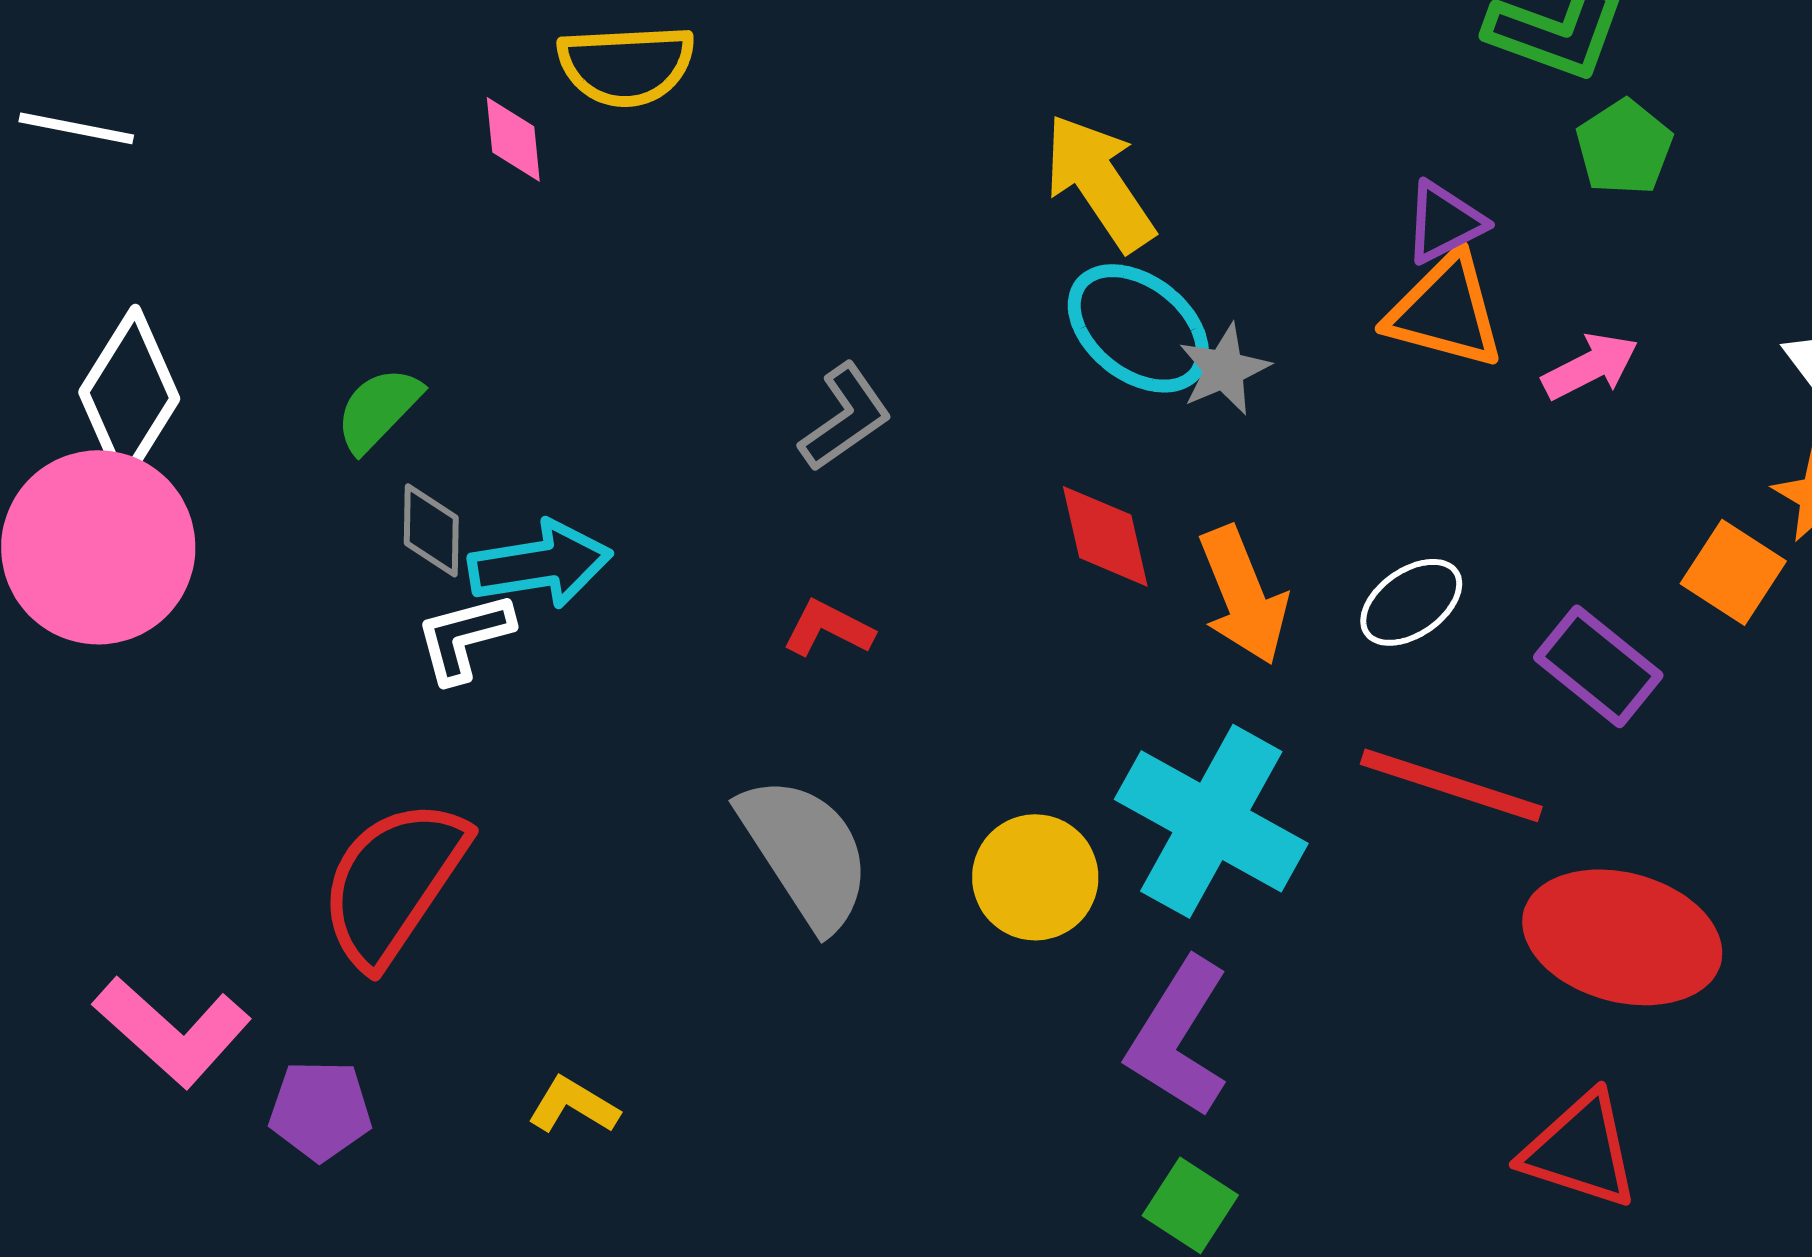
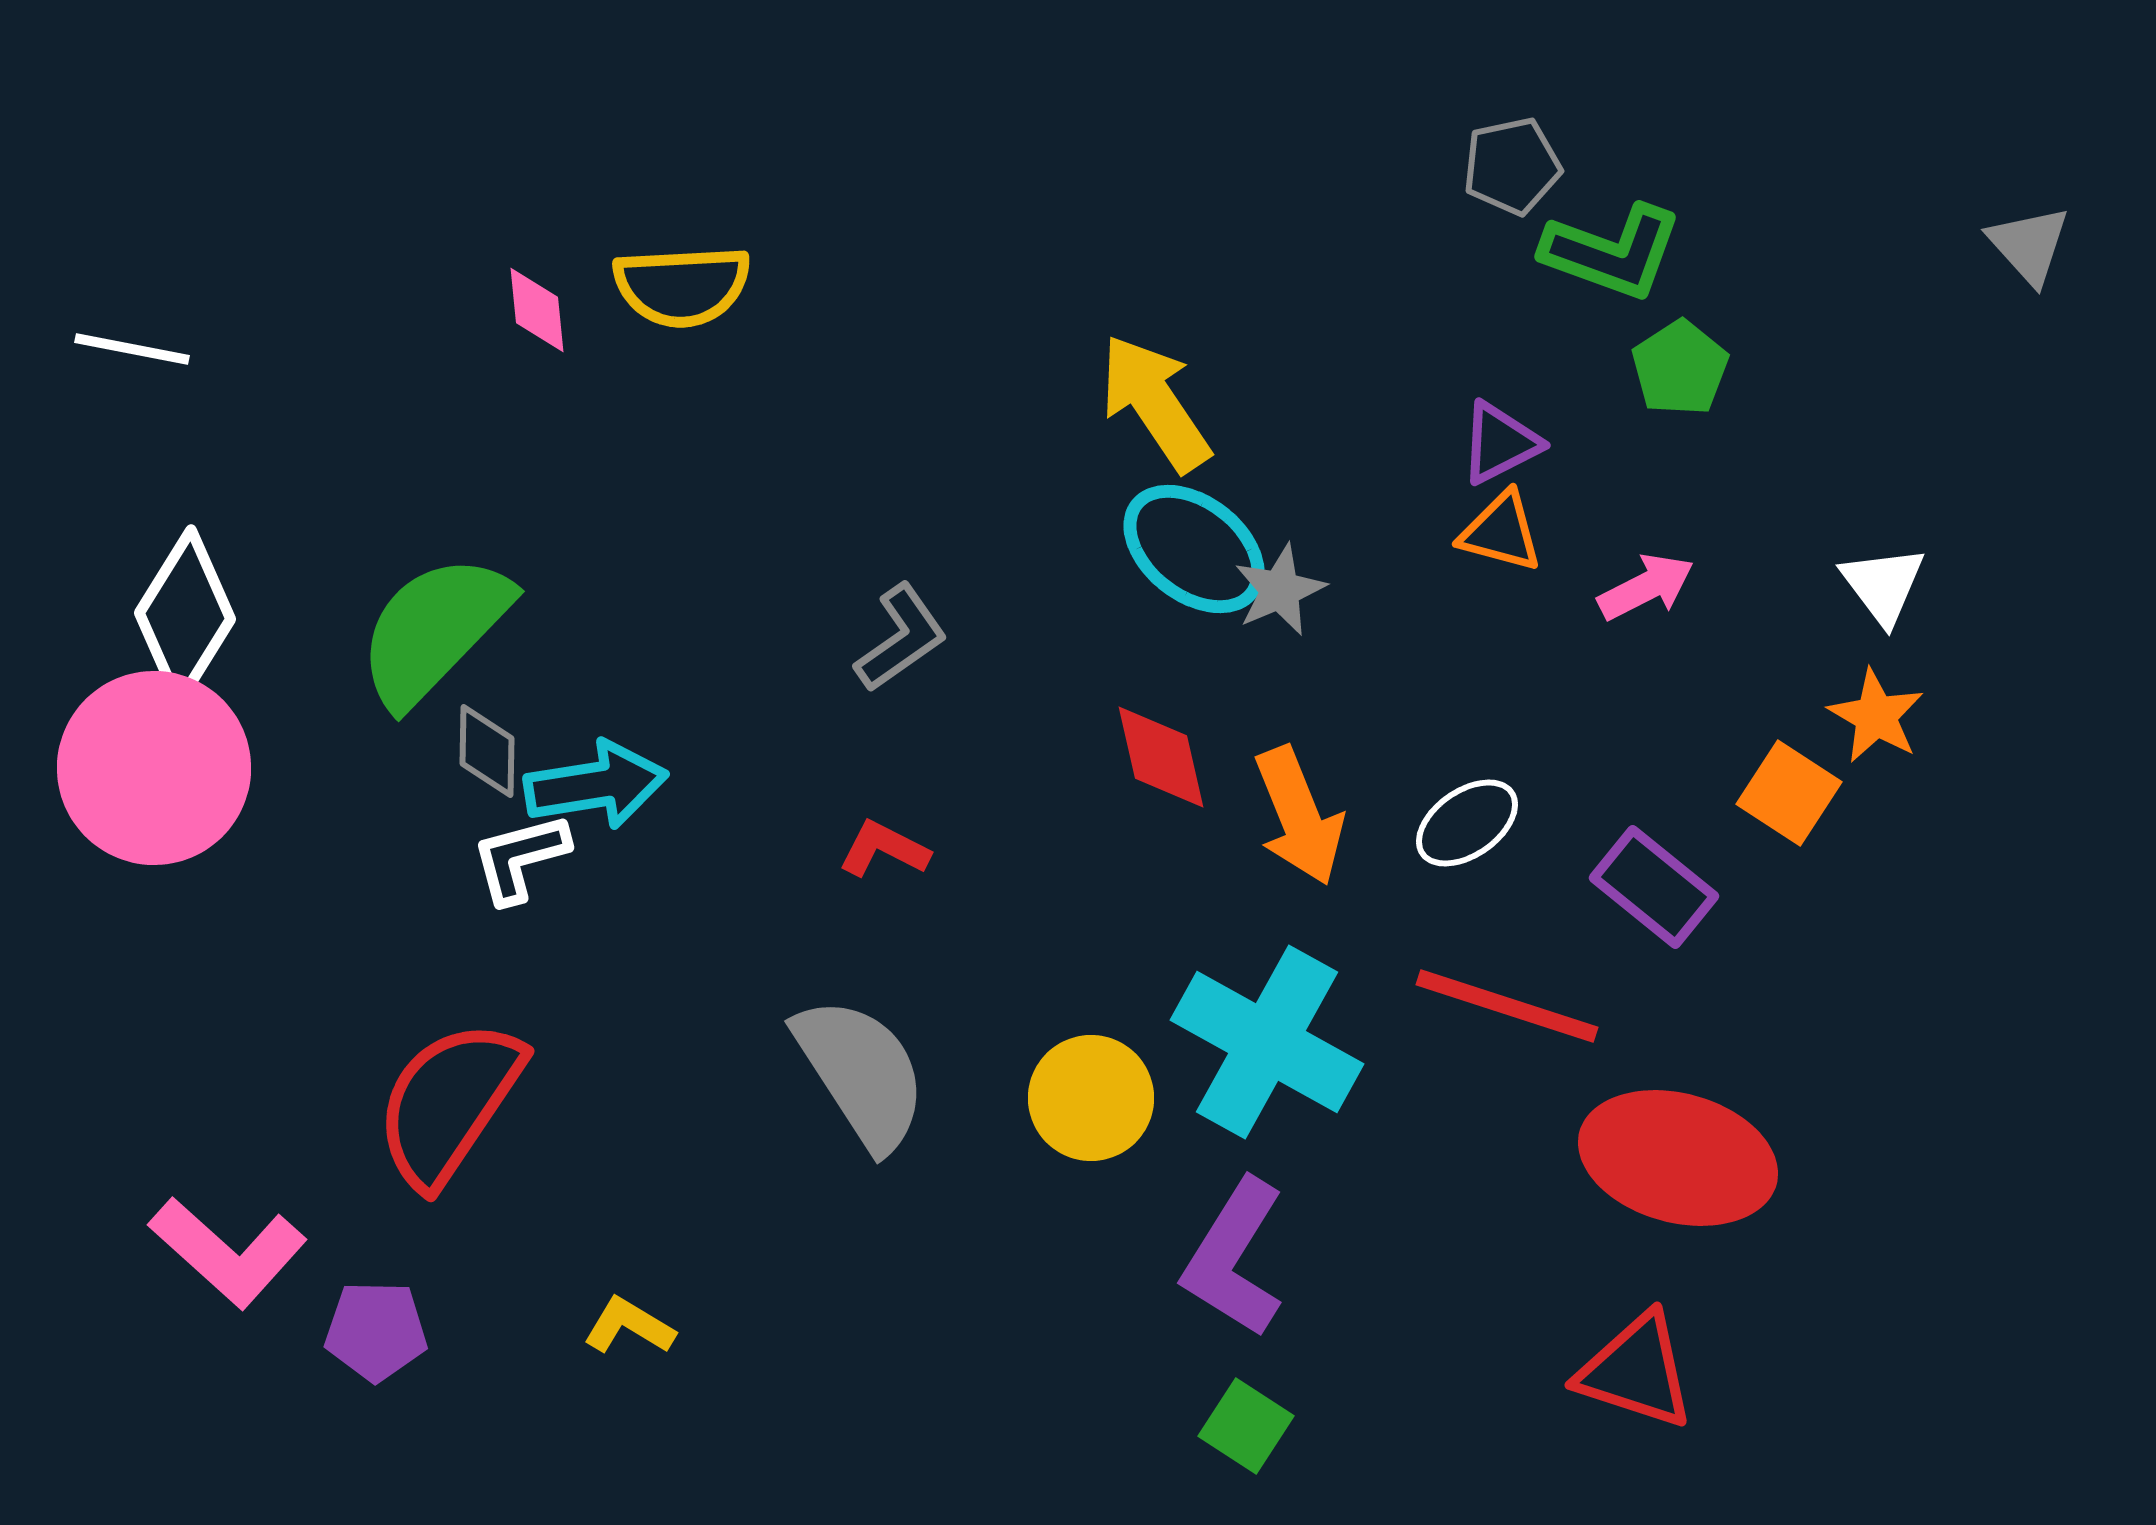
pink diamond: (513, 139) -> (537, 310), moved
orange triangle: (1445, 311) -> (1501, 532), size x0.7
green semicircle: (378, 409) -> (434, 630), size x1.8

